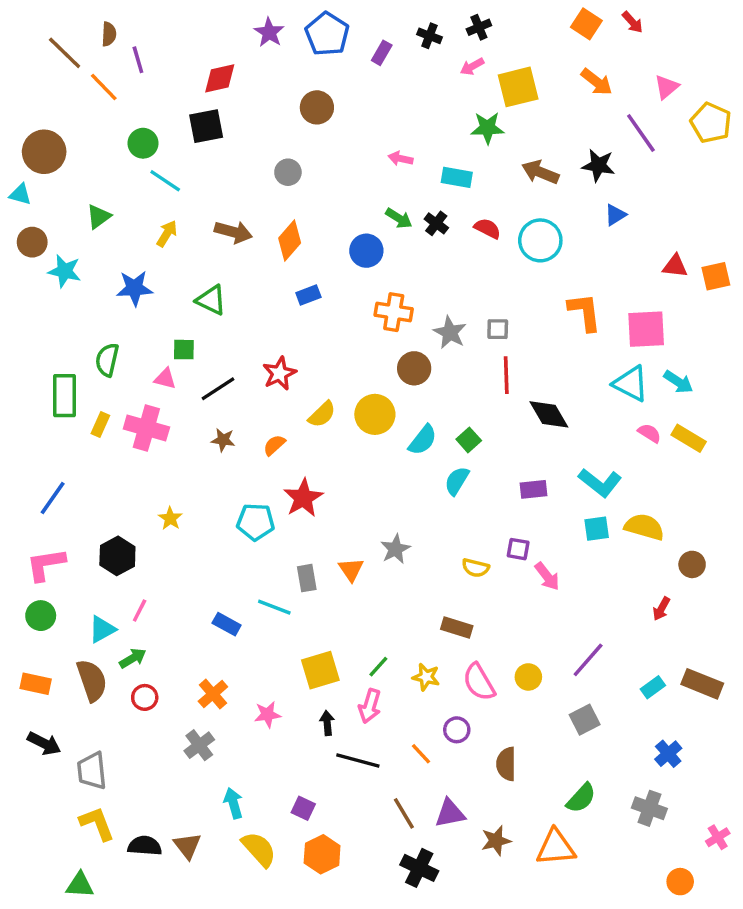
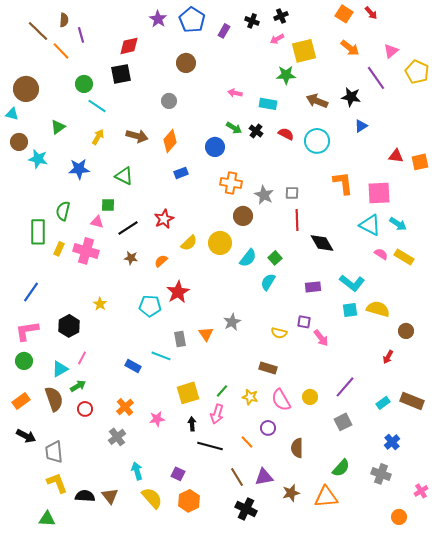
orange rectangle: (36, 684) -> (21, 401), turned -48

